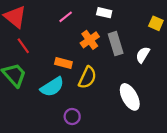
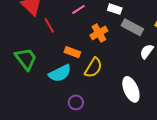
gray rectangle: (116, 44) -> (132, 27), moved, turned -50
red line: (23, 46) -> (49, 25), moved

